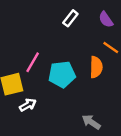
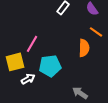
cyan pentagon: (62, 74) -> (50, 66), moved

